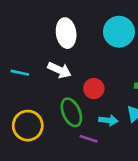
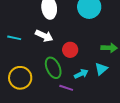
cyan arrow: (108, 120) -> (81, 74), turned -32

